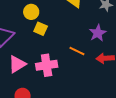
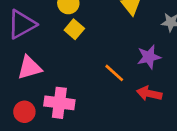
pink cross: (47, 65) -> (59, 103), moved

